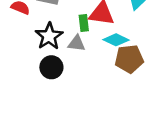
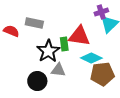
black star: (49, 36) -> (48, 51), moved
gray triangle: (77, 43) -> (58, 70), moved

